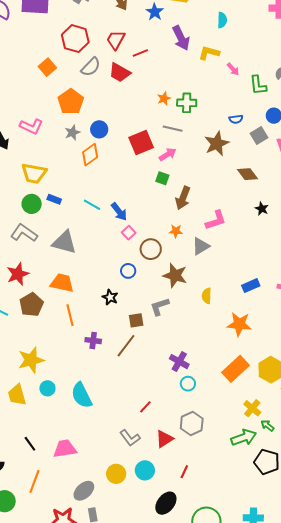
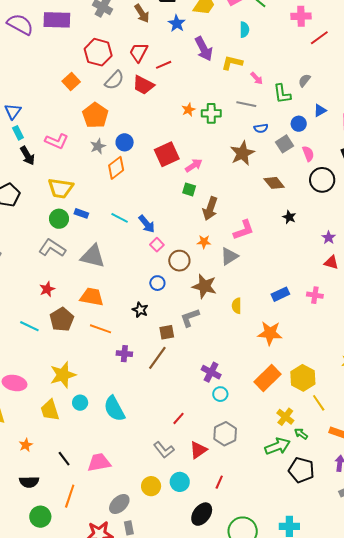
gray line: (173, 129) -> (246, 104), moved
red star: (18, 274) -> (47, 289), size x0.7
orange line: (70, 315) -> (101, 329), turned -55

